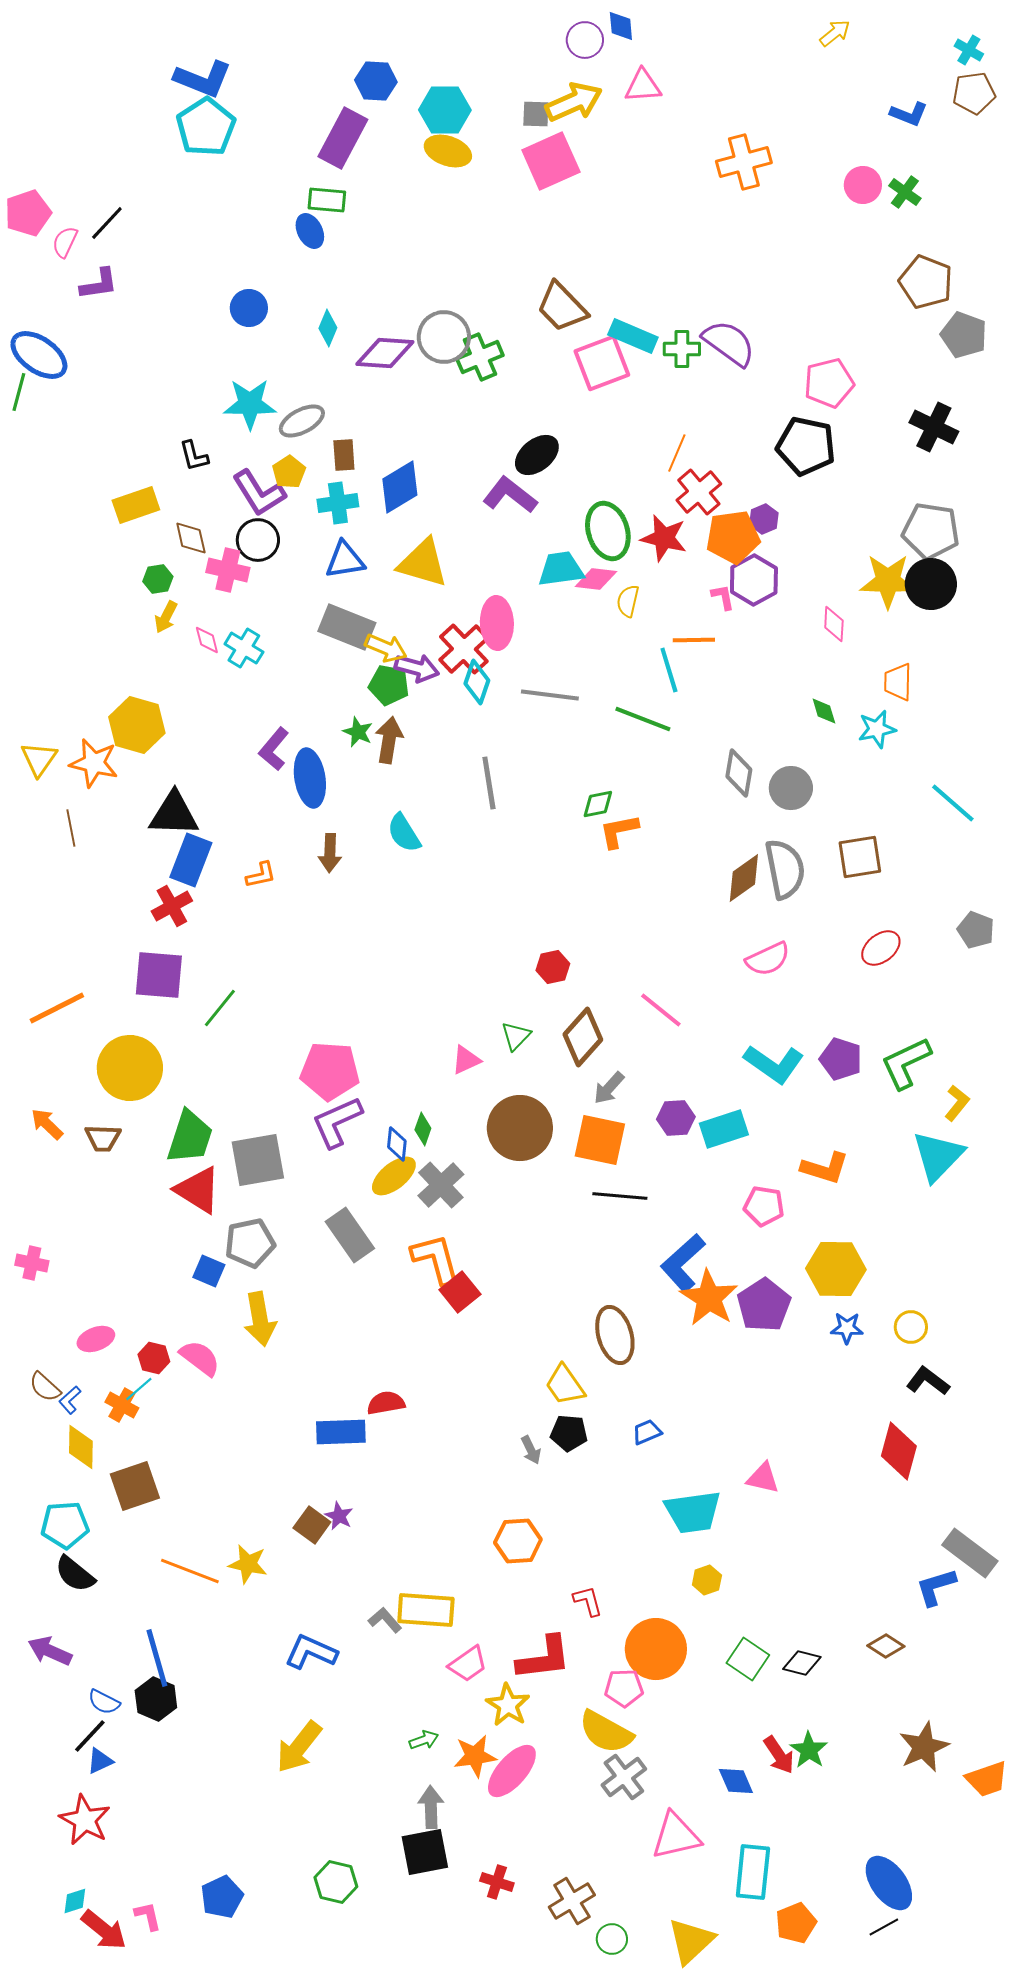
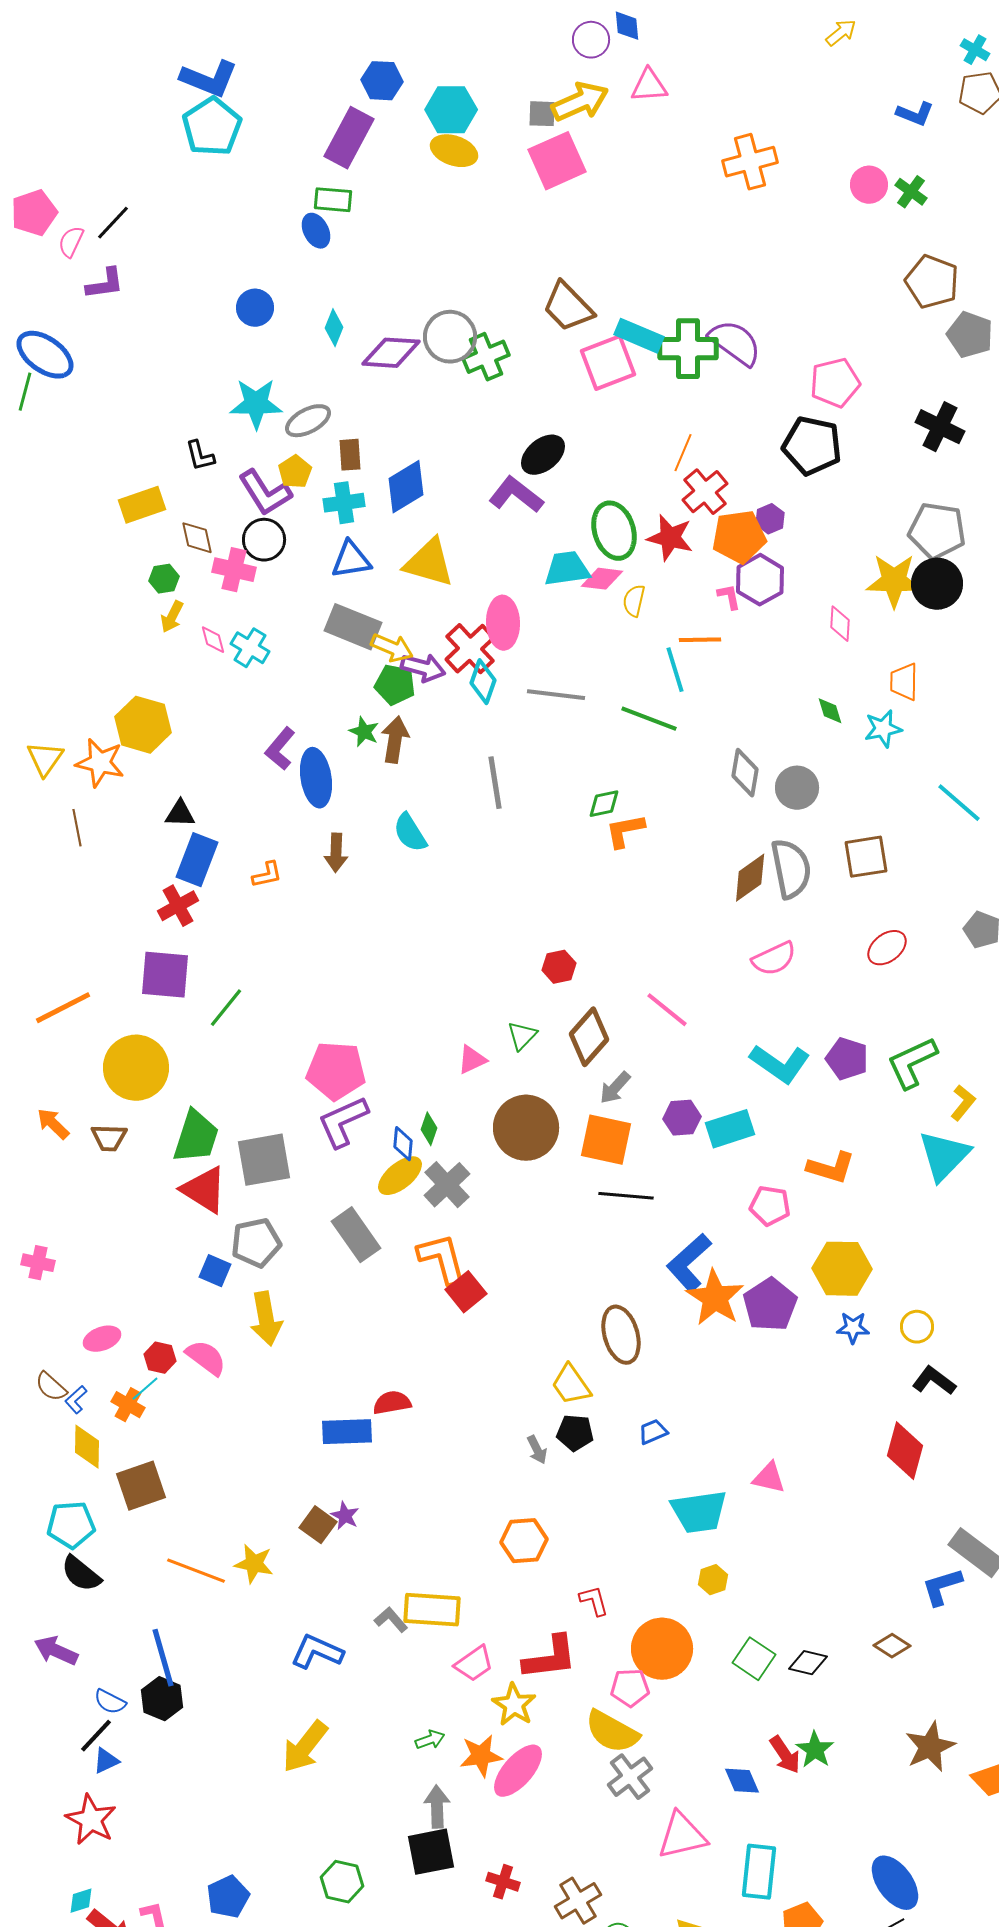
green cross: (682, 349) -> (688, 349), size x1.6
black triangle: (174, 814) -> (180, 814), size x0.6

